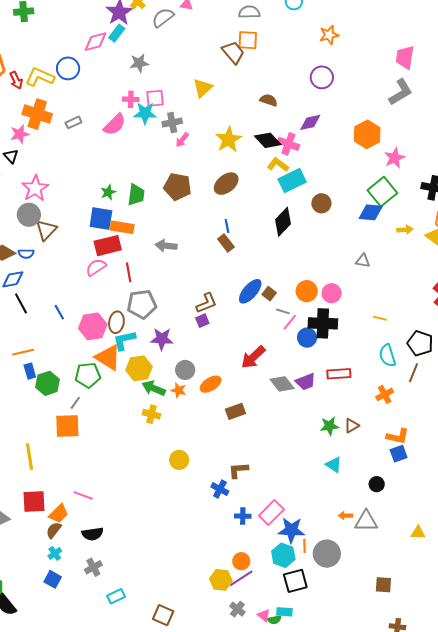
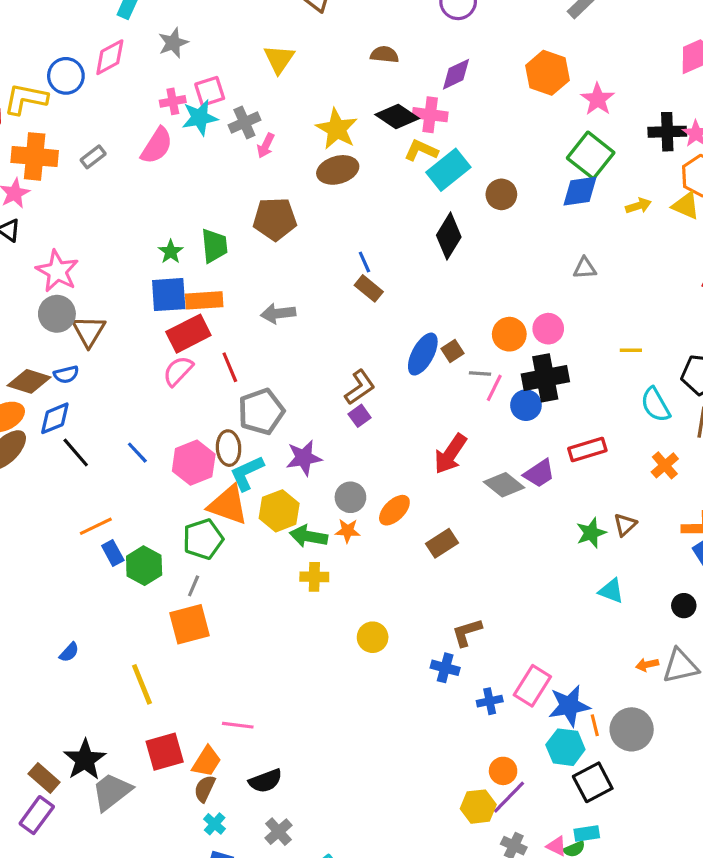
pink diamond: (95, 42) -> (110, 57), moved
brown ellipse: (226, 184) -> (338, 170), moved, turned 35
brown square: (269, 294) -> (453, 351), turned 32

